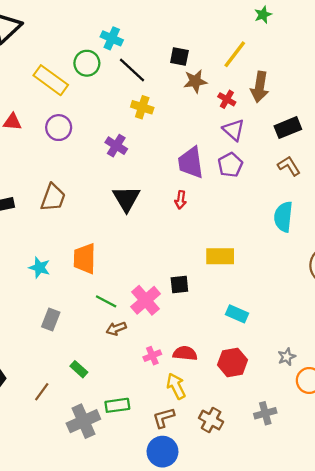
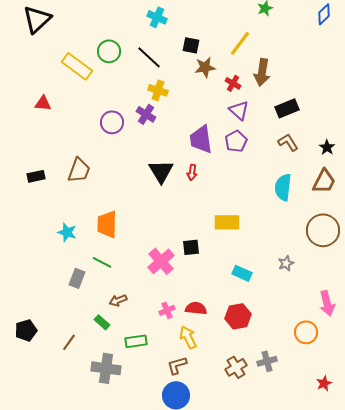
cyan cross: (112, 38) -> (157, 17), moved
purple circle: (59, 128) -> (112, 122), moved
purple cross: (116, 146) -> (146, 114), moved
black triangle: (126, 199) -> (161, 171), moved
green line: (106, 301) -> (102, 262), moved
brown arrow: (116, 329) -> (118, 300), moved
gray star: (287, 357) -> (286, 263), moved
green rectangle: (117, 405) -> (136, 341), moved
brown cross: (211, 420) -> (236, 367), moved, turned 30
gray cross: (83, 421) -> (106, 368), turned 32

